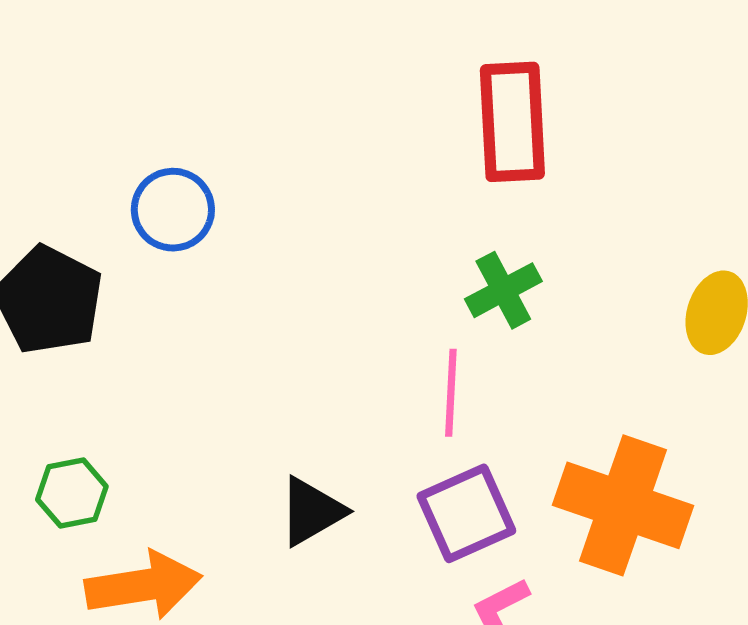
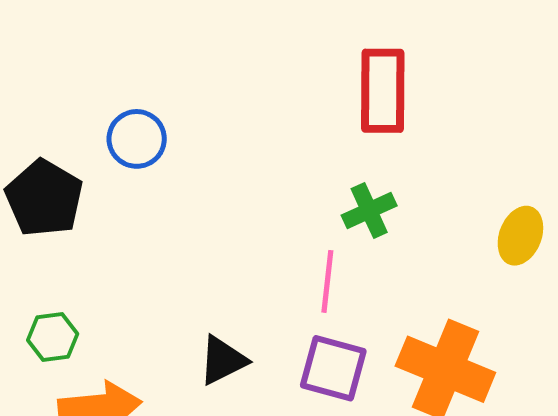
purple square: (466, 513) -> (333, 368), turned 36

